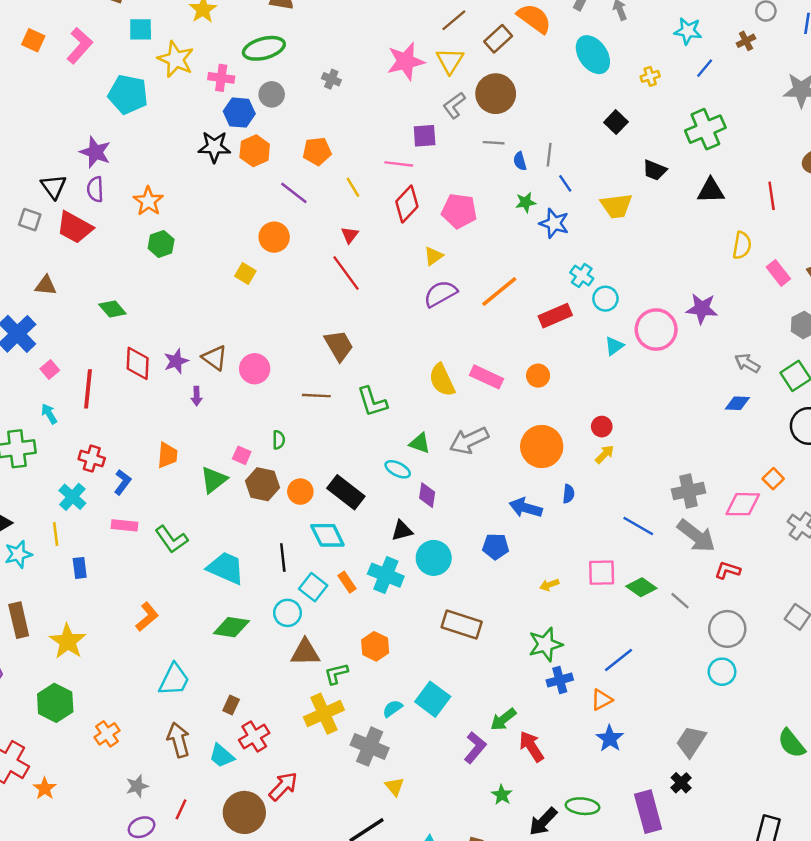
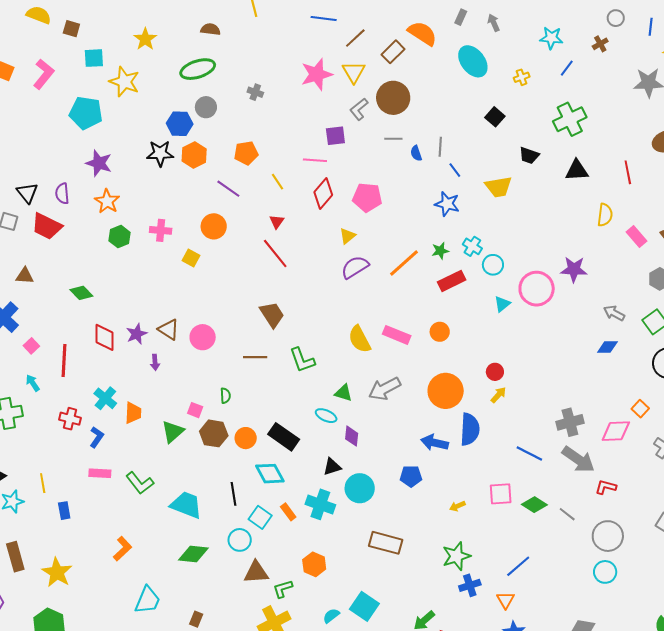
pink cross: (221, 78) -> (161, 230), moved
purple star: (95, 152) -> (99, 163), moved
green star: (526, 202) -> (440, 251), moved
blue semicircle: (569, 494) -> (470, 429), size x2.0
cyan cross: (72, 497) -> (105, 398), moved
orange triangle: (602, 700) -> (506, 600), turned -30

